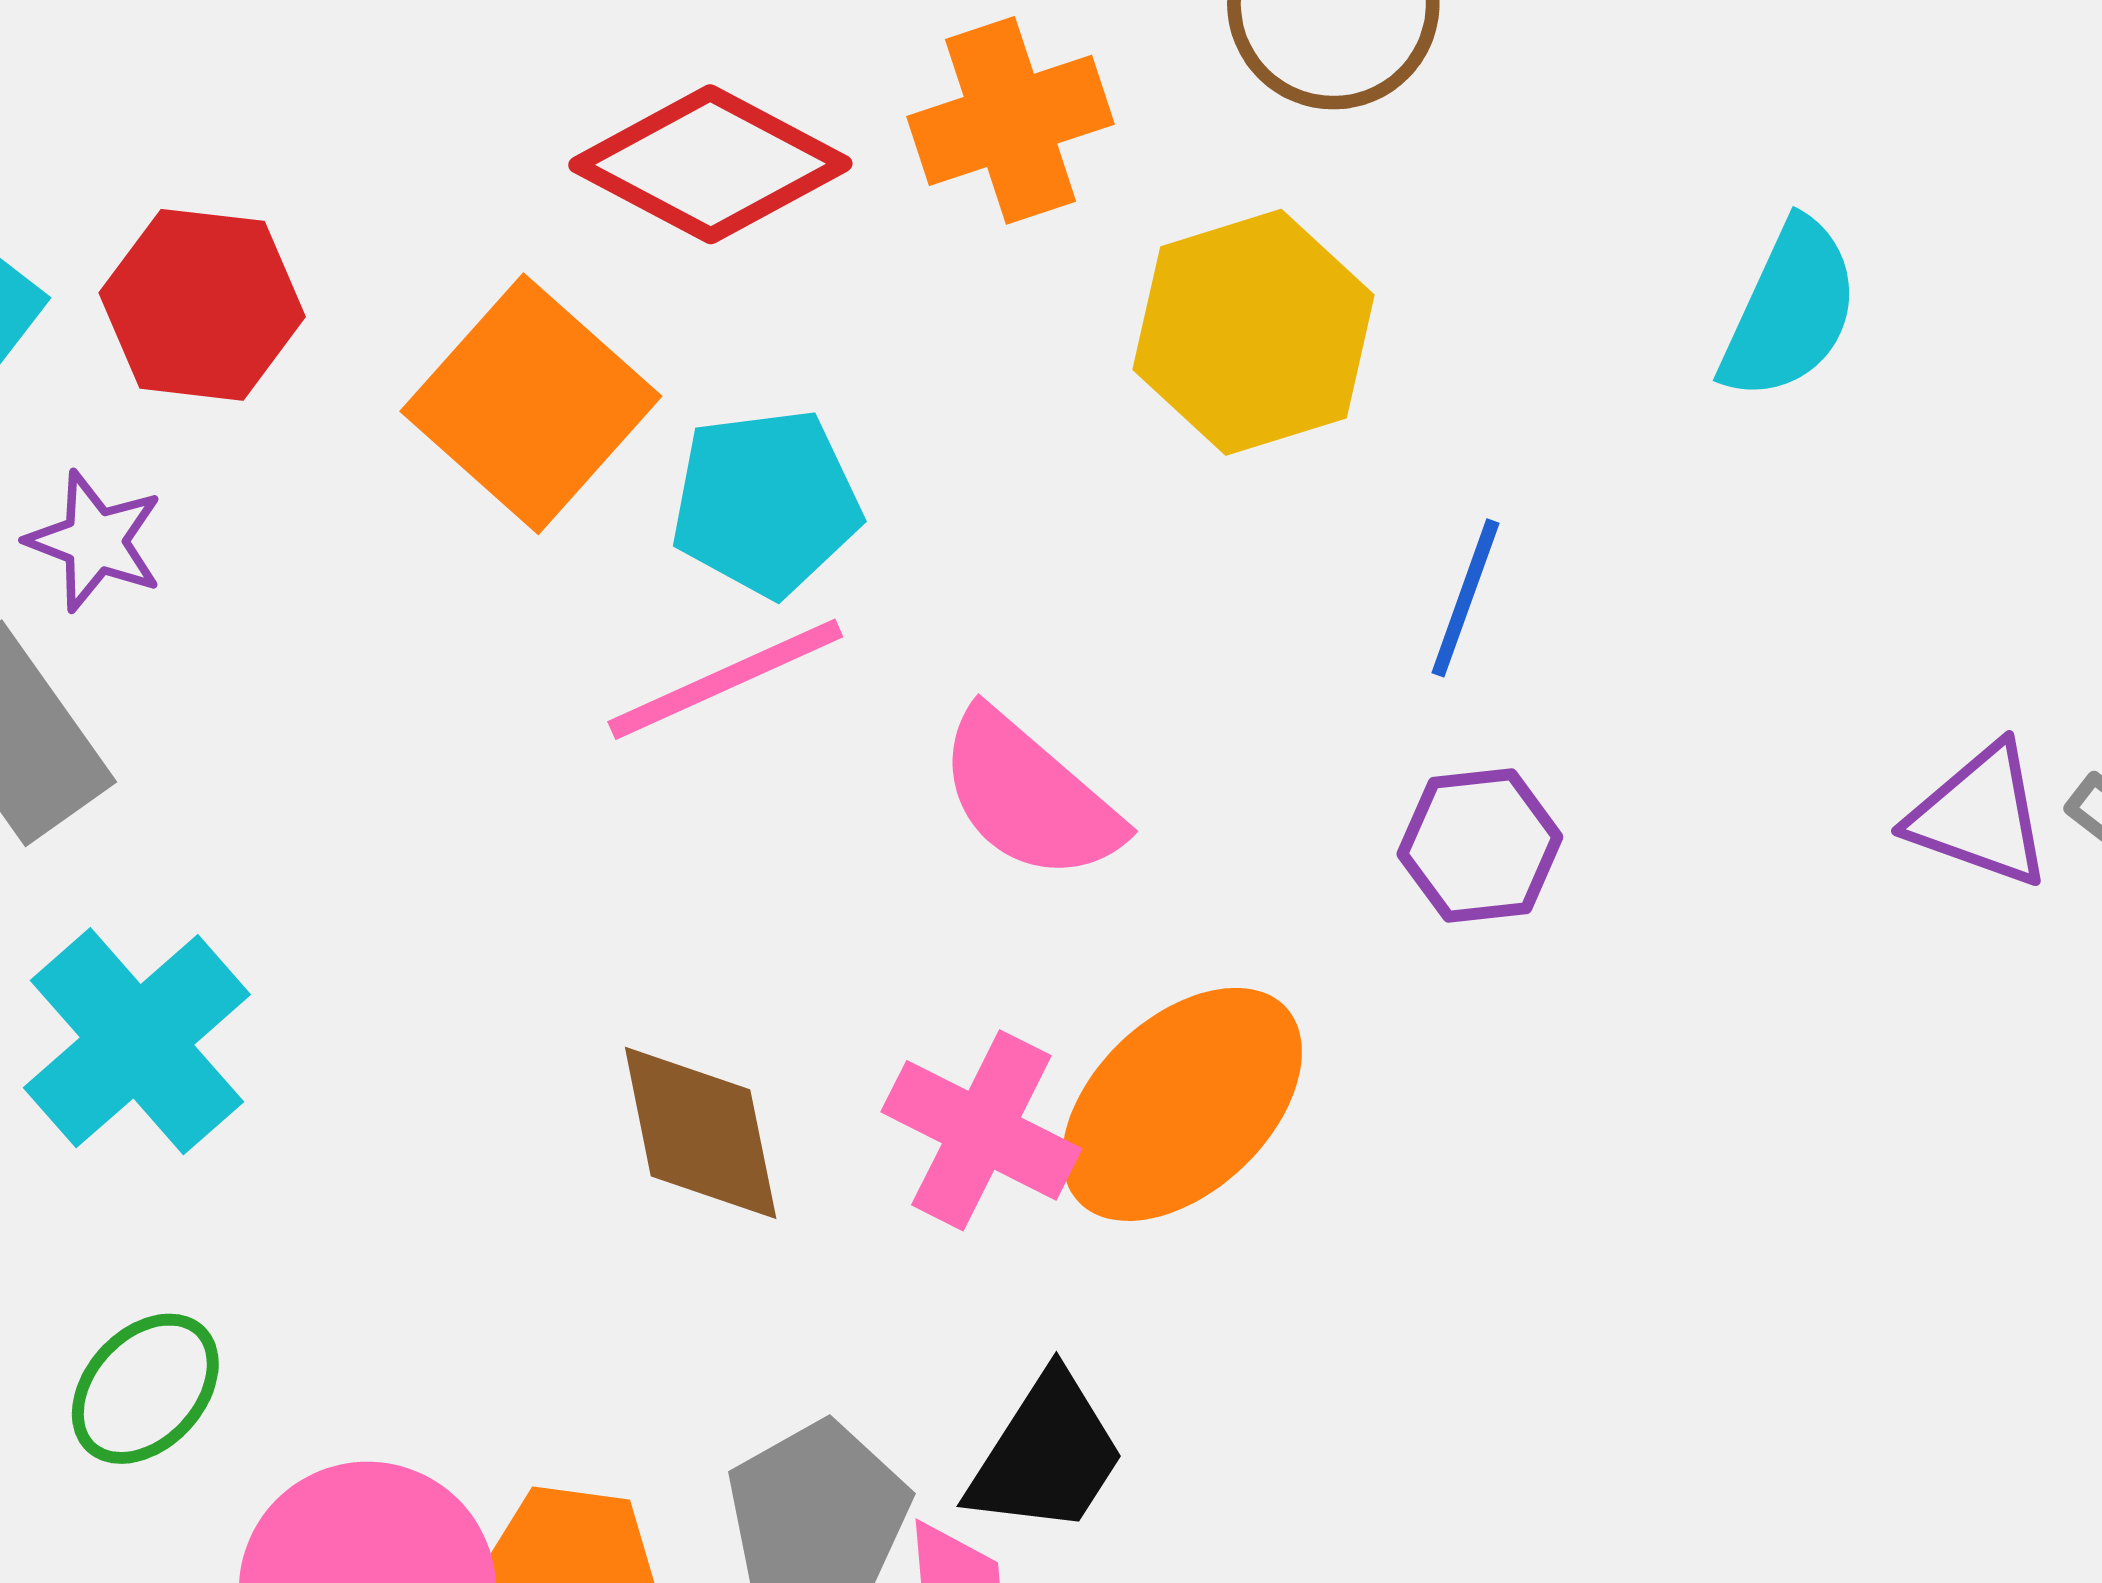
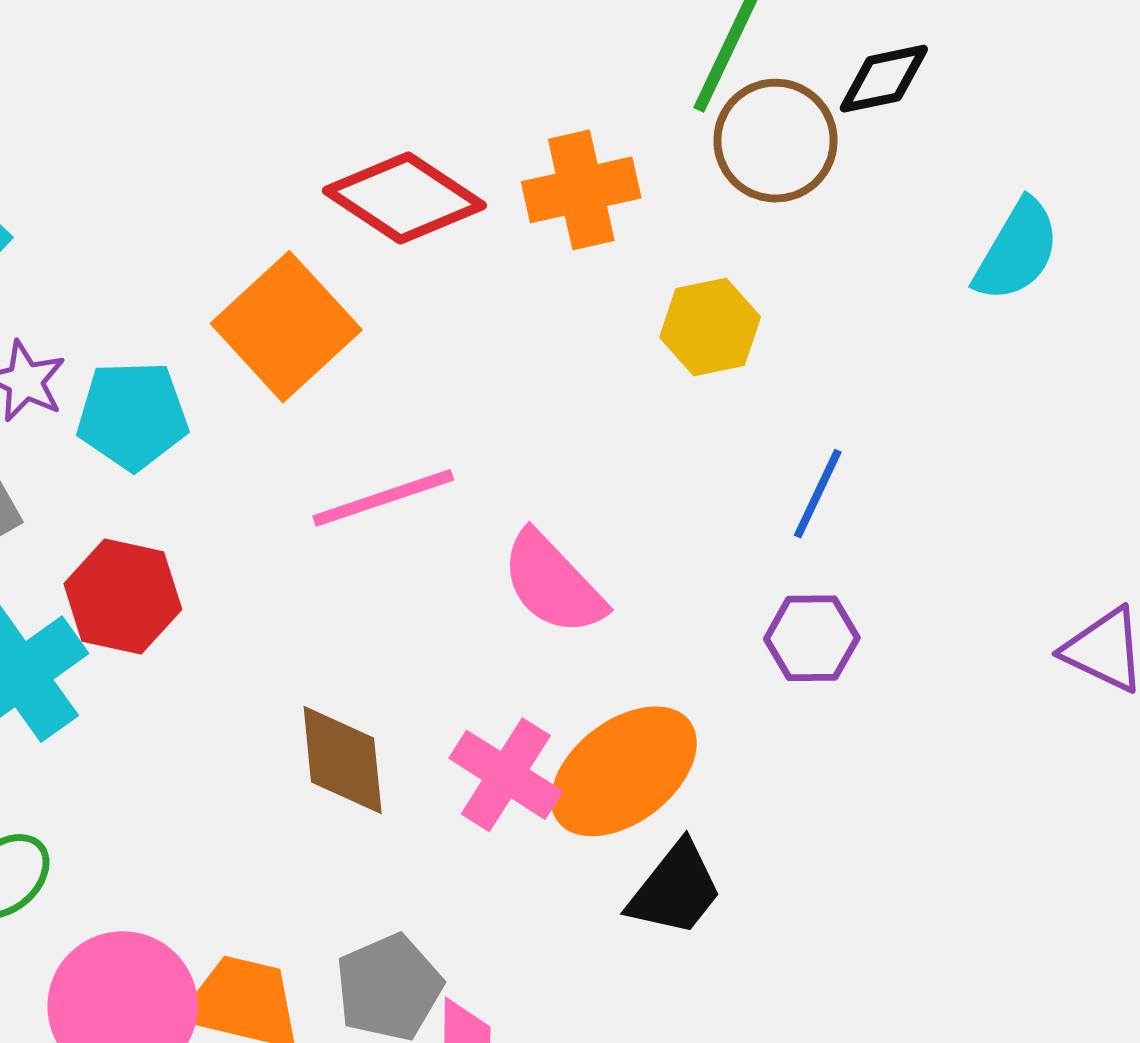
red hexagon: (202, 305) -> (123, 596), moved
cyan semicircle: (1790, 310) -> (1017, 251), moved
yellow hexagon: (1254, 332) -> (710, 327), size x0.7
cyan pentagon: (766, 502) -> (132, 416), moved
black trapezoid: (1047, 1455) -> (675, 889), moved

